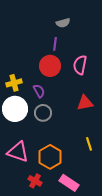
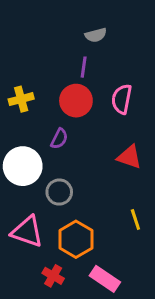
yellow cross: (14, 83) -> (21, 99), moved
purple semicircle: (39, 91) -> (59, 139), turned 56
red triangle: (85, 103) -> (129, 157), turned 30
gray circle: (43, 113) -> (59, 192), moved

